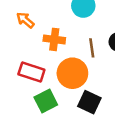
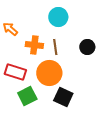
brown line: (92, 48) -> (55, 47), moved

